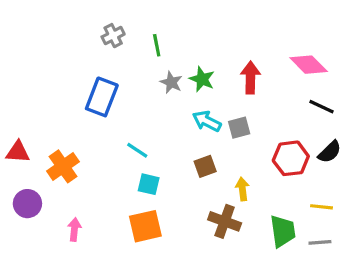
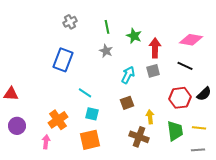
green line: (157, 45) -> (107, 27), moved
pink diamond: (309, 65) -> (191, 40), turned -35
green star: (202, 79) -> (134, 36), moved
black line: (322, 107) -> (185, 66), moved
cyan arrow: (207, 121) -> (128, 75), turned 90
gray square: (239, 128) -> (153, 71), moved
orange cross: (63, 166) -> (58, 120), moved
green trapezoid: (283, 231) -> (175, 131), moved

